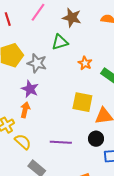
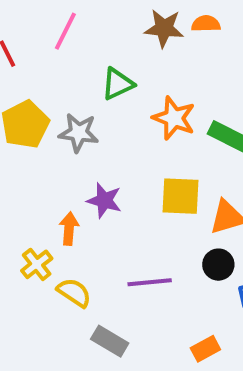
brown star: (72, 18) -> (164, 28), moved
orange star: (85, 63) -> (174, 118), size x1.5
purple star: (30, 89) -> (104, 200), moved

